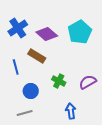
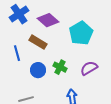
cyan pentagon: (80, 32) -> (81, 33), moved
blue circle: (31, 91) -> (38, 70), moved

